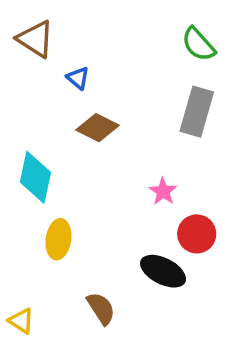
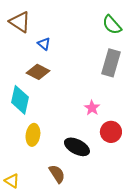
brown diamond: (97, 128) -> (38, 72), moved
black ellipse: (163, 271) -> (77, 147), moved

